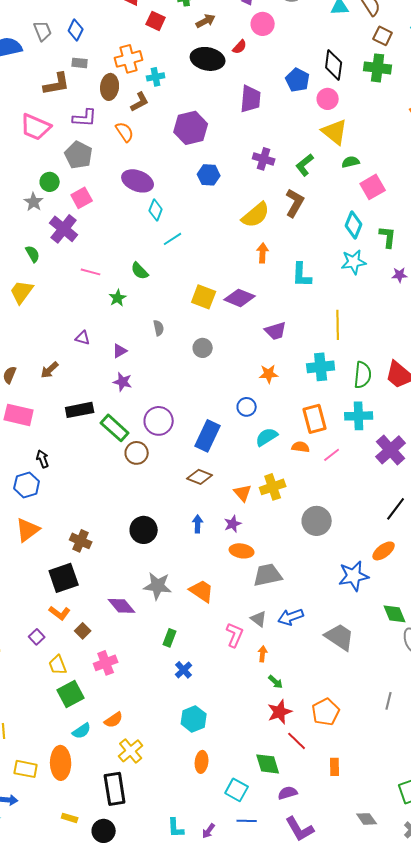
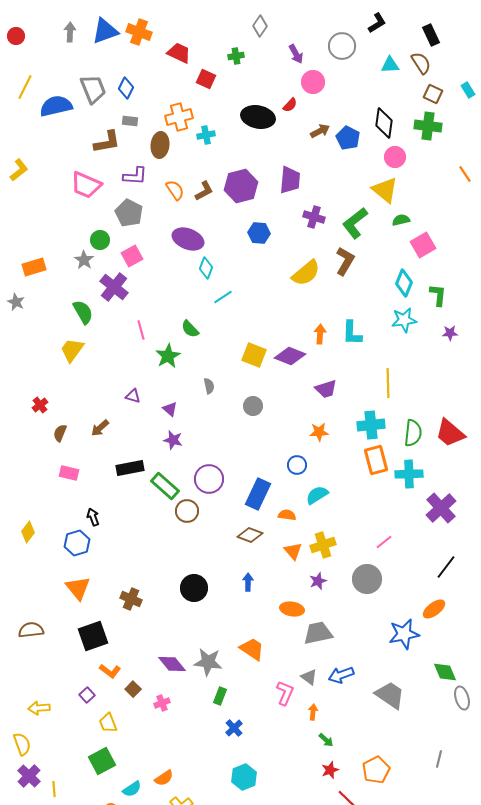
brown arrow: (206, 21) -> (320, 131), moved
gray trapezoid: (43, 31) -> (93, 89), size x1.4
purple trapezoid: (251, 99) -> (290, 180), moved
pink circle: (328, 99) -> (395, 157), moved
brown L-shape: (140, 102) -> (204, 191), moved
green L-shape: (305, 165) -> (355, 223), size x1.4
orange arrow: (263, 253) -> (320, 334), moved
green semicircle: (33, 254) -> (83, 312), size x1.4
pink line: (91, 272) -> (141, 330), turned 60
green star: (118, 298) -> (168, 356), size x1.4
purple triangle: (120, 351) -> (170, 409), turned -49
pink rectangle: (19, 415) -> (69, 473), size x0.7
orange rectangle: (315, 419) -> (376, 460), moved
orange semicircle: (301, 447) -> (287, 515), moved
pink line: (332, 455) -> (384, 542), moved
purple star: (233, 524) -> (318, 581), moved
orange triangle: (28, 530) -> (78, 588), turned -32
black square: (64, 578) -> (93, 636), moved
gray star: (158, 586) -> (208, 662), moved
pink cross: (106, 663) -> (162, 703), moved, size x0.7
green square: (71, 694) -> (102, 761), moved
red star: (280, 712) -> (330, 770), size x0.7

